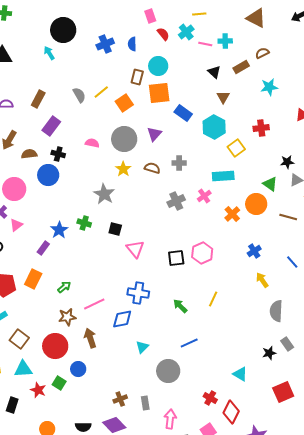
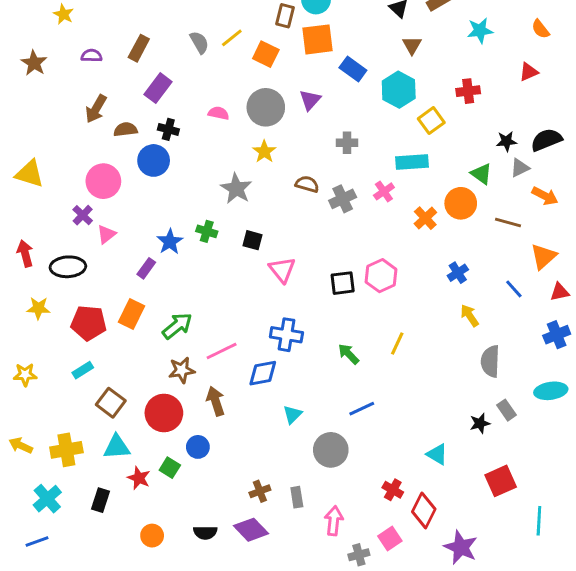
orange square: (124, 103) -> (266, 54), turned -30
brown semicircle: (152, 168) -> (307, 184), moved
green arrow: (64, 287) -> (177, 326), size x1.5

